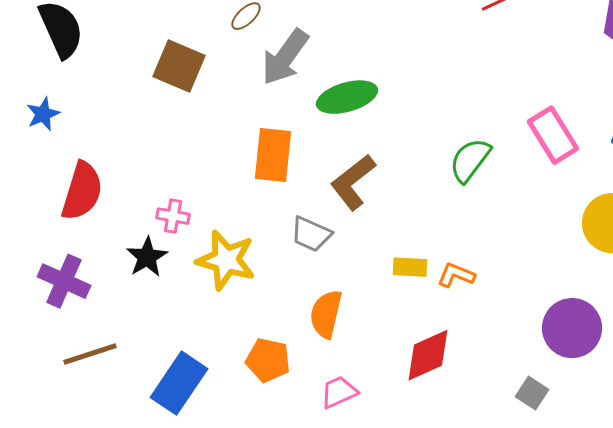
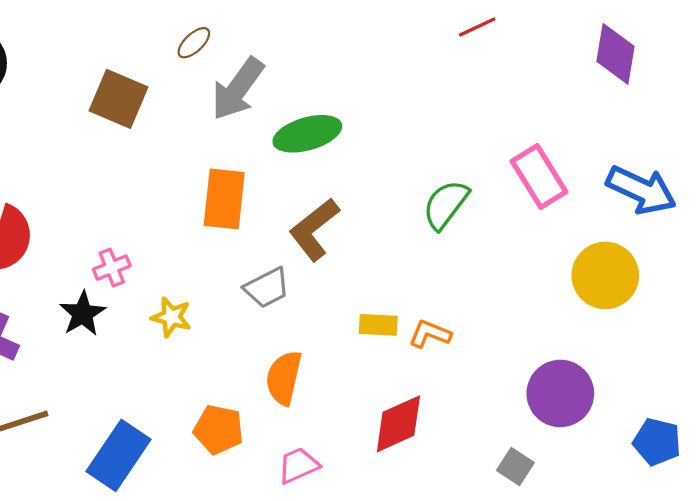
pink cross: (173, 216) -> (112, 268), turned -32
gray trapezoid: (311, 234) -> (267, 288), turned -51
yellow star: (226, 260) -> (171, 317), size x0.6

